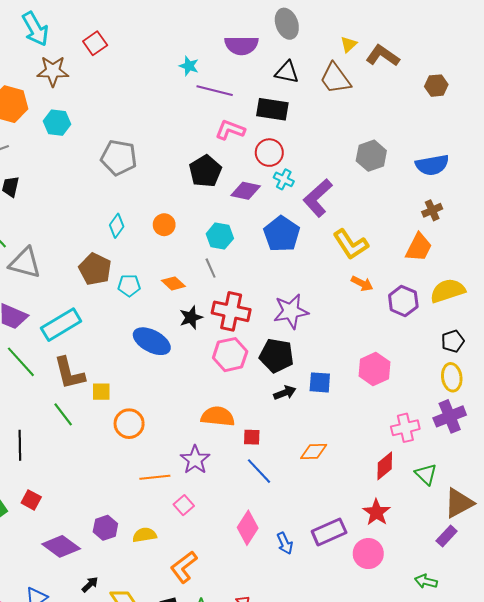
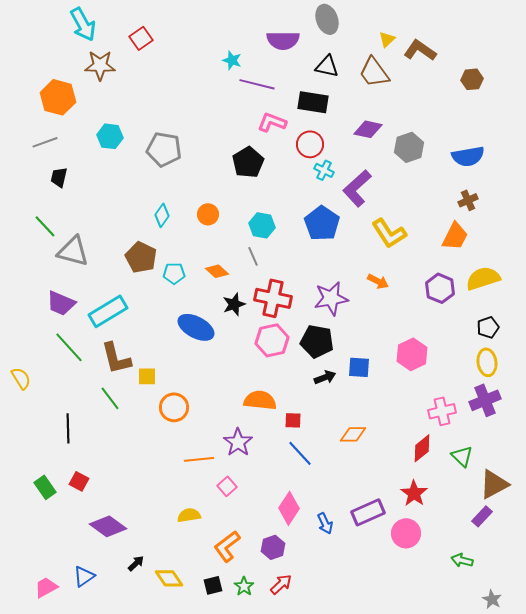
cyan hexagon: (57, 123) -> (110, 136), moved
purple diamond: (246, 191) -> (368, 129), moved
orange arrow: (362, 283) -> (378, 281), moved
purple hexagon: (105, 528) -> (273, 547), moved

